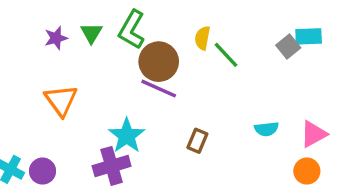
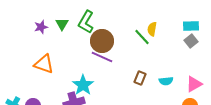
yellow semicircle: (202, 38) -> (152, 29), moved
gray square: (288, 46) -> (191, 41), moved
orange triangle: (61, 100) -> (44, 64), turned -35
brown rectangle: (197, 141) -> (140, 78), moved

